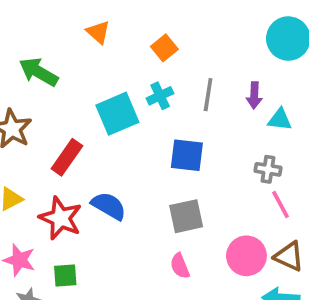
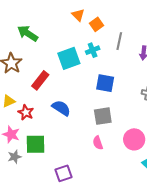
orange triangle: (98, 32) -> (78, 15), moved
gray line: (208, 95) -> (119, 41), moved
red star: (61, 218) -> (26, 112), moved, size x0.7
green square: (65, 275) -> (36, 144), size x1.5

